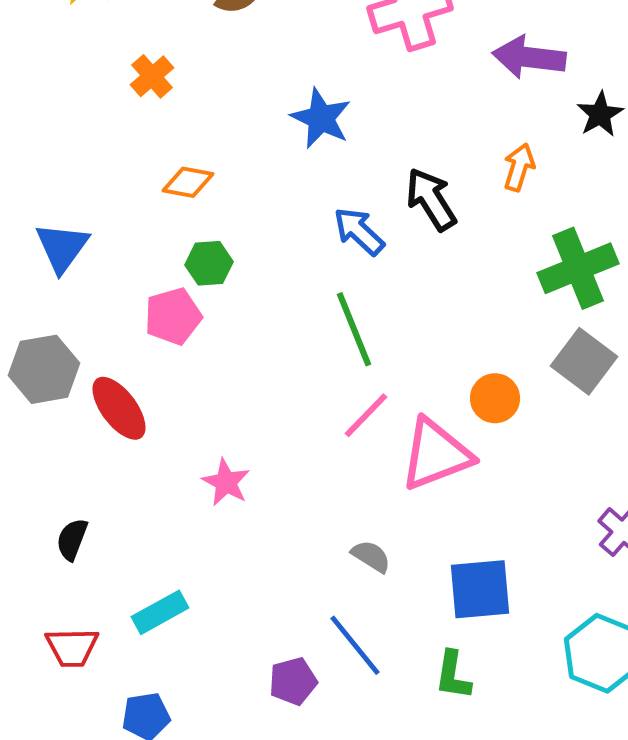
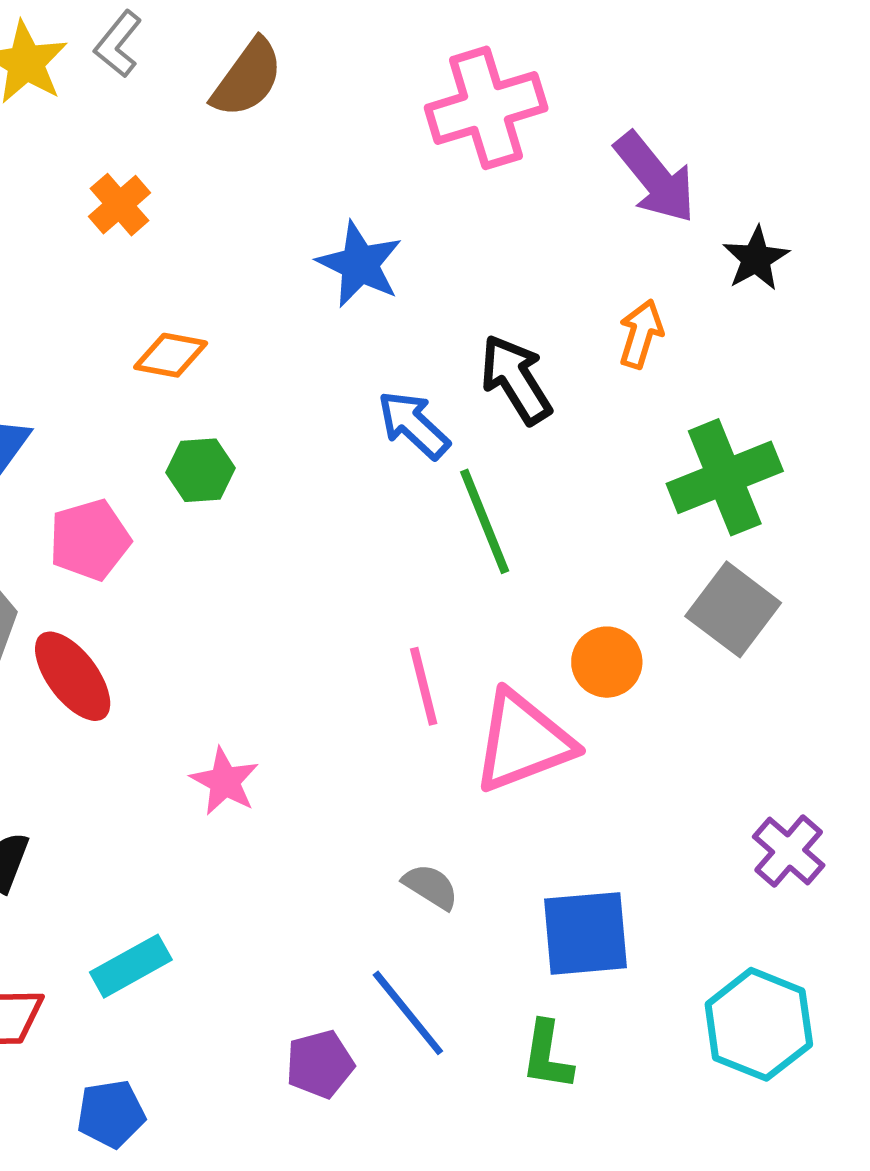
purple arrow: (529, 57) -> (655, 178), turned -136
pink pentagon: (173, 316) -> (90, 540), moved
green line: (354, 329) -> (485, 521), moved
pink line: (366, 415) -> (424, 686), turned -58

